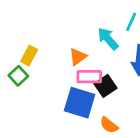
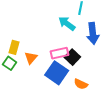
orange triangle: (78, 57) -> (31, 58), moved
blue square: (80, 103) -> (57, 73), turned 30

